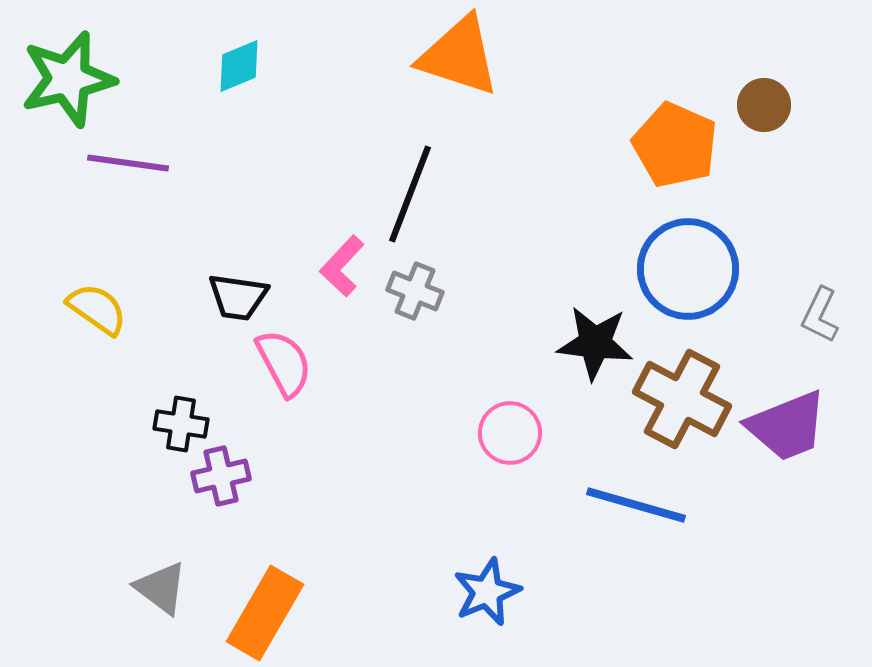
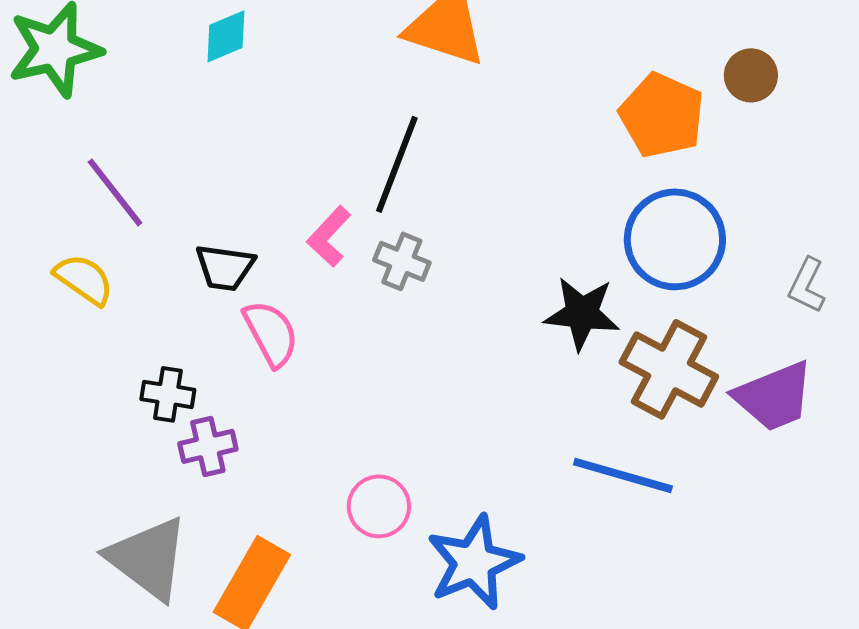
purple line: (128, 163) -> (115, 192), moved, turned 44
pink circle: (510, 433) -> (379, 506), moved
gray triangle: (161, 588) -> (148, 558), size x1.6
blue star: (487, 592) -> (474, 562), size x1.4

